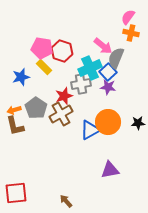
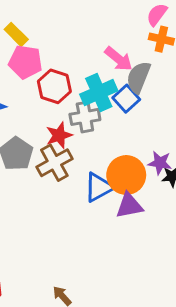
red hexagon: (62, 51) -> (54, 86), moved
yellow rectangle: (44, 67) -> (16, 34), moved
purple star: (108, 87) -> (160, 163), moved
purple triangle: (110, 170) -> (129, 206), moved

